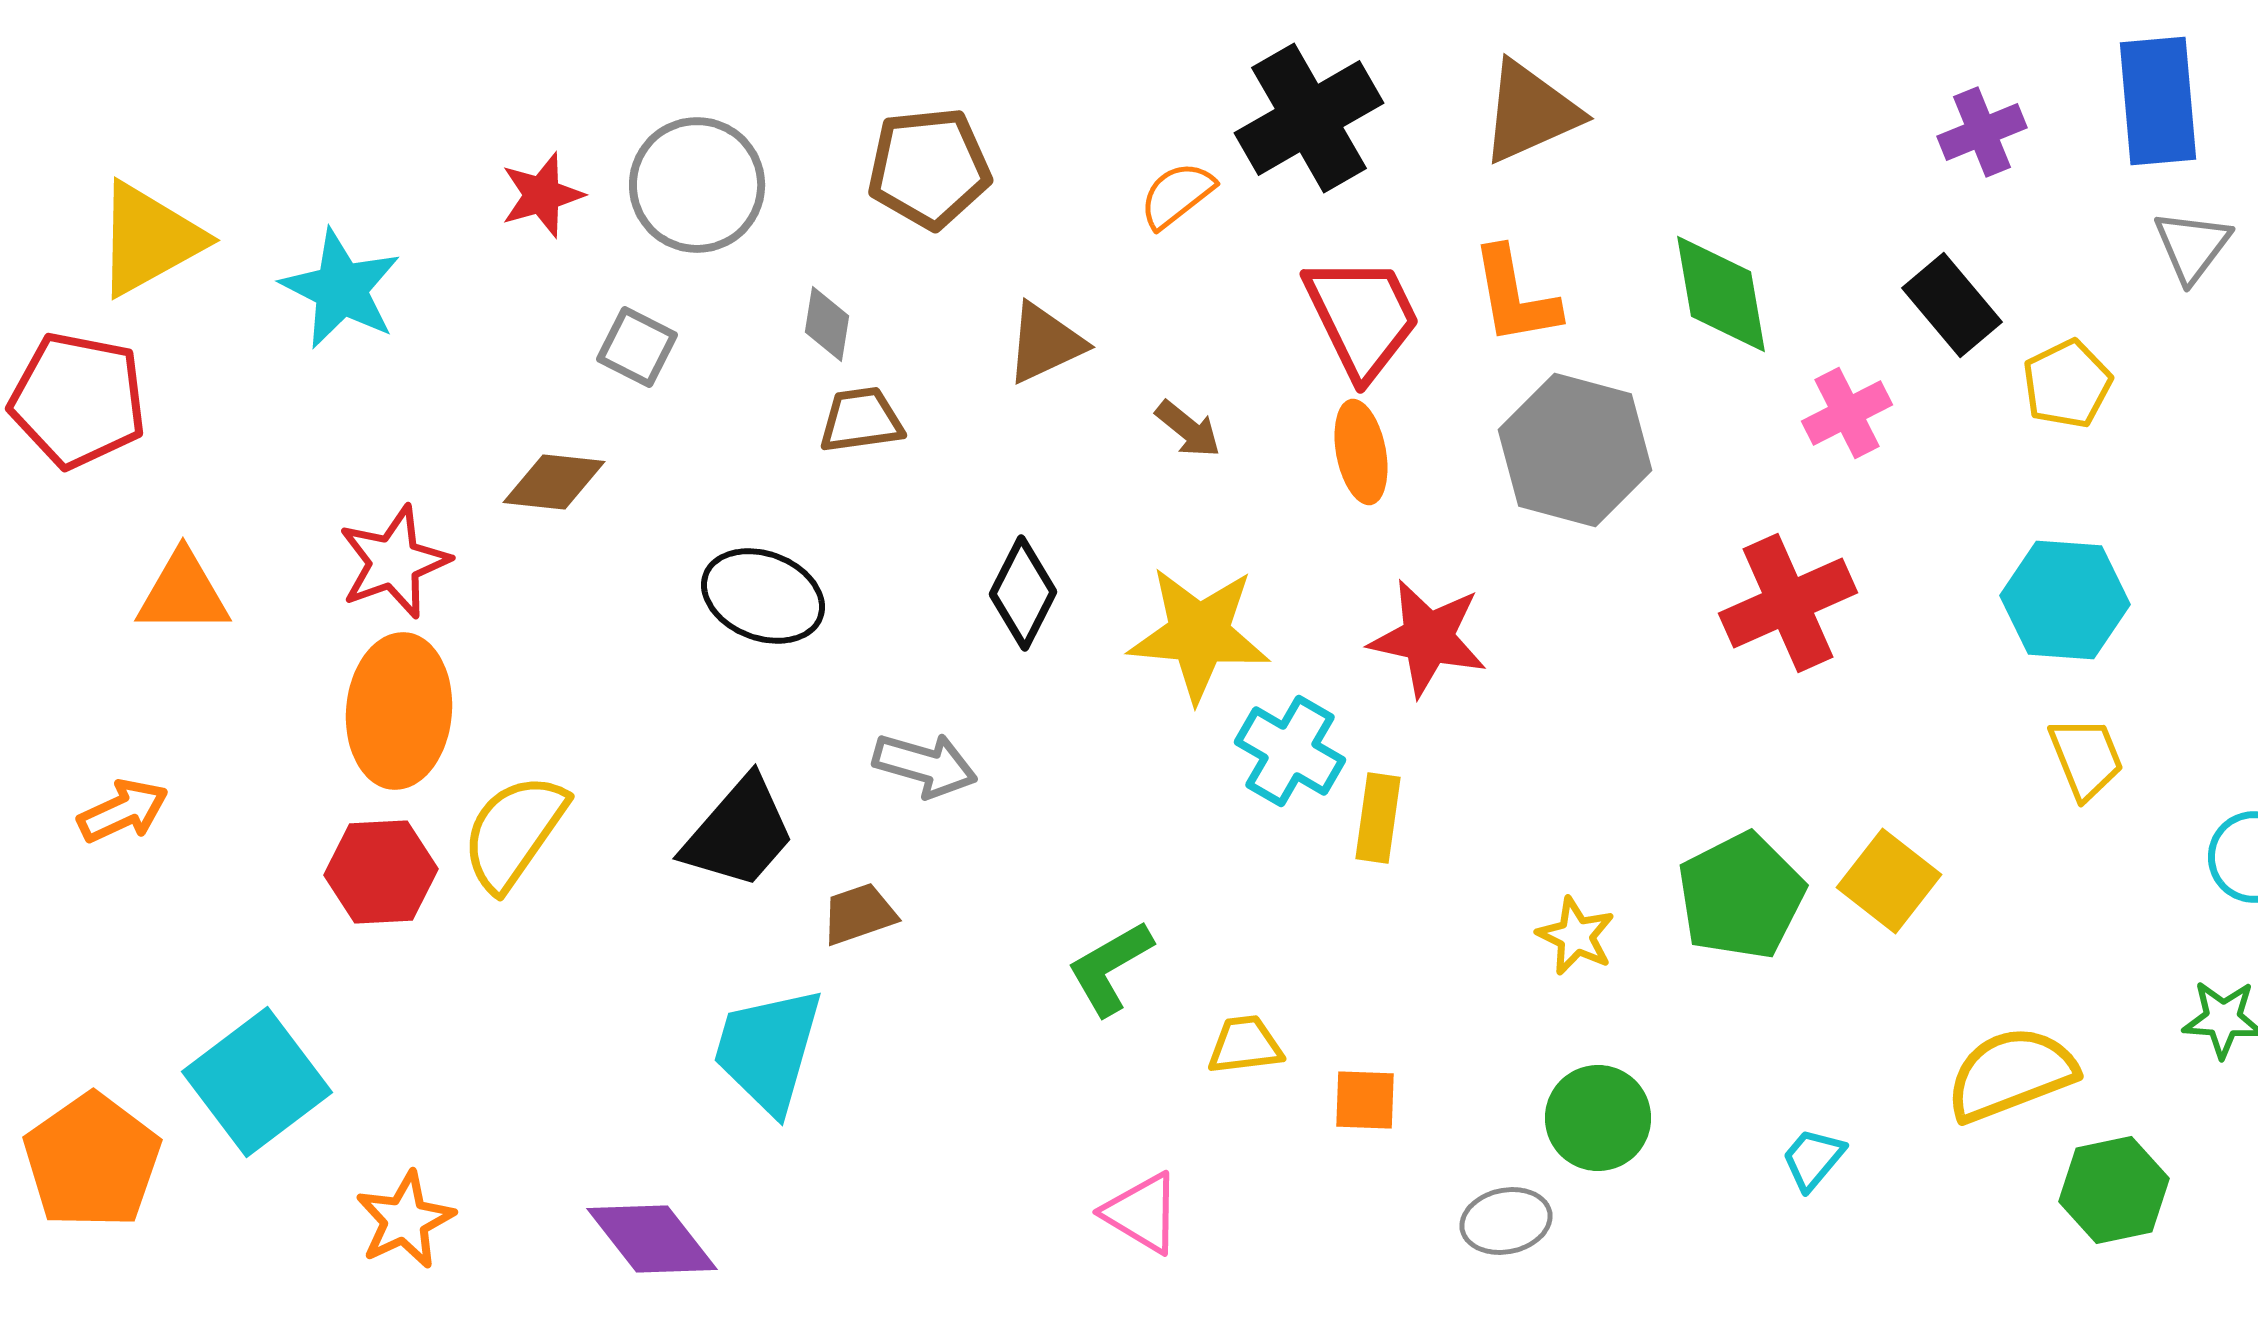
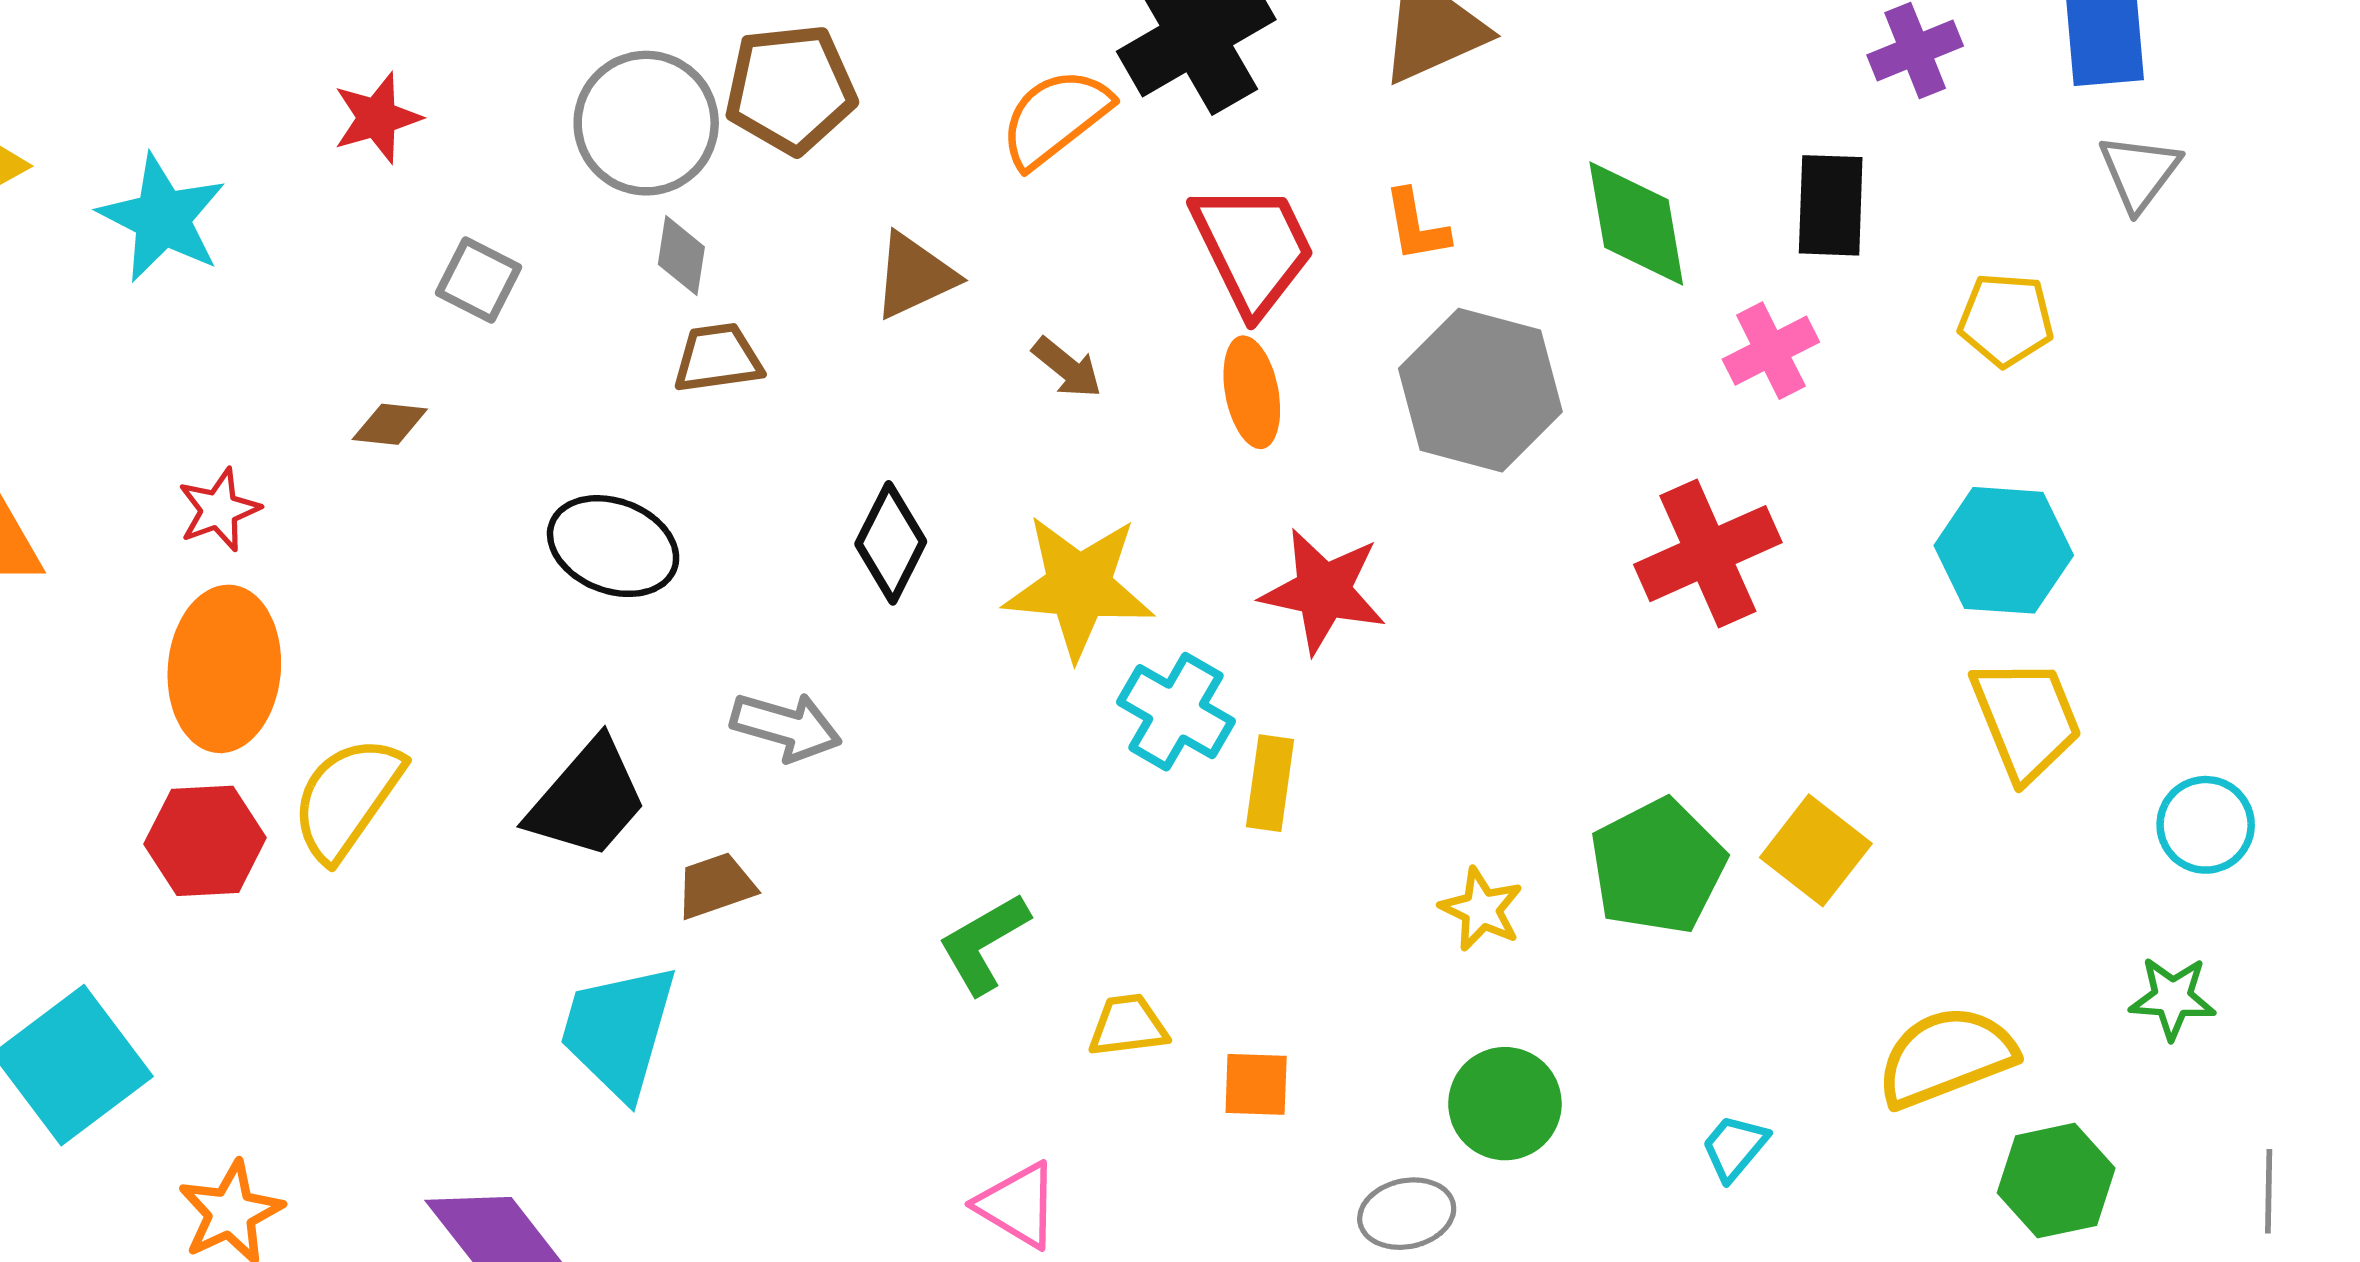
gray circle: (697, 185) -> (646, 123), moved
orange semicircle: (1177, 195) -> (1055, 118), size x1.4
orange L-shape: (1515, 296) -> (1416, 226), size x0.7
black rectangle: (1952, 305) -> (1831, 205), moved, turned 42
yellow pentagon: (2067, 384) -> (2006, 320), turned 30
brown diamond: (554, 482) -> (390, 424), size x0.7
red star: (394, 562) -> (219, 510), size x0.7
yellow trapezoid: (2086, 758) -> (2026, 719), size x1.4

